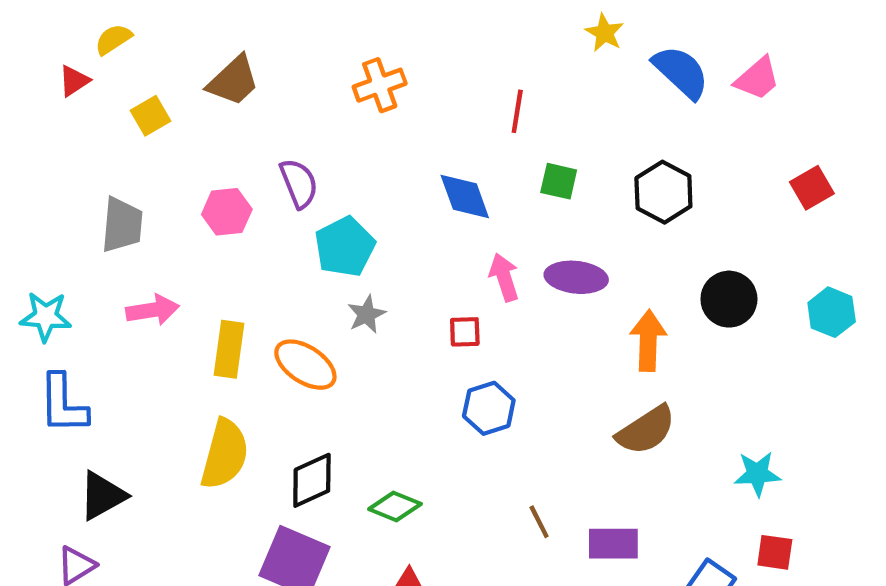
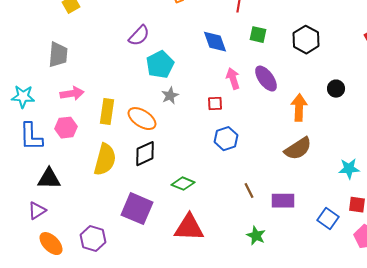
purple semicircle: (299, 183) -> (139, 36), turned 65
pink hexagon: (227, 212) -> (66, 128), moved
purple ellipse: (576, 277) -> (266, 79), turned 48
black circle: (729, 299) -> (336, 89), size x0.7
black diamond: (312, 480) -> (145, 154), moved
black triangle: (102, 496) -> (49, 179), turned 30

